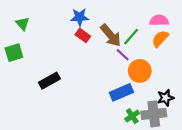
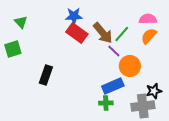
red rectangle: (83, 35) -> (77, 33), size x1.5
black rectangle: (49, 81) -> (46, 75), turned -42
green cross: (132, 116) -> (106, 103), moved, turned 32

